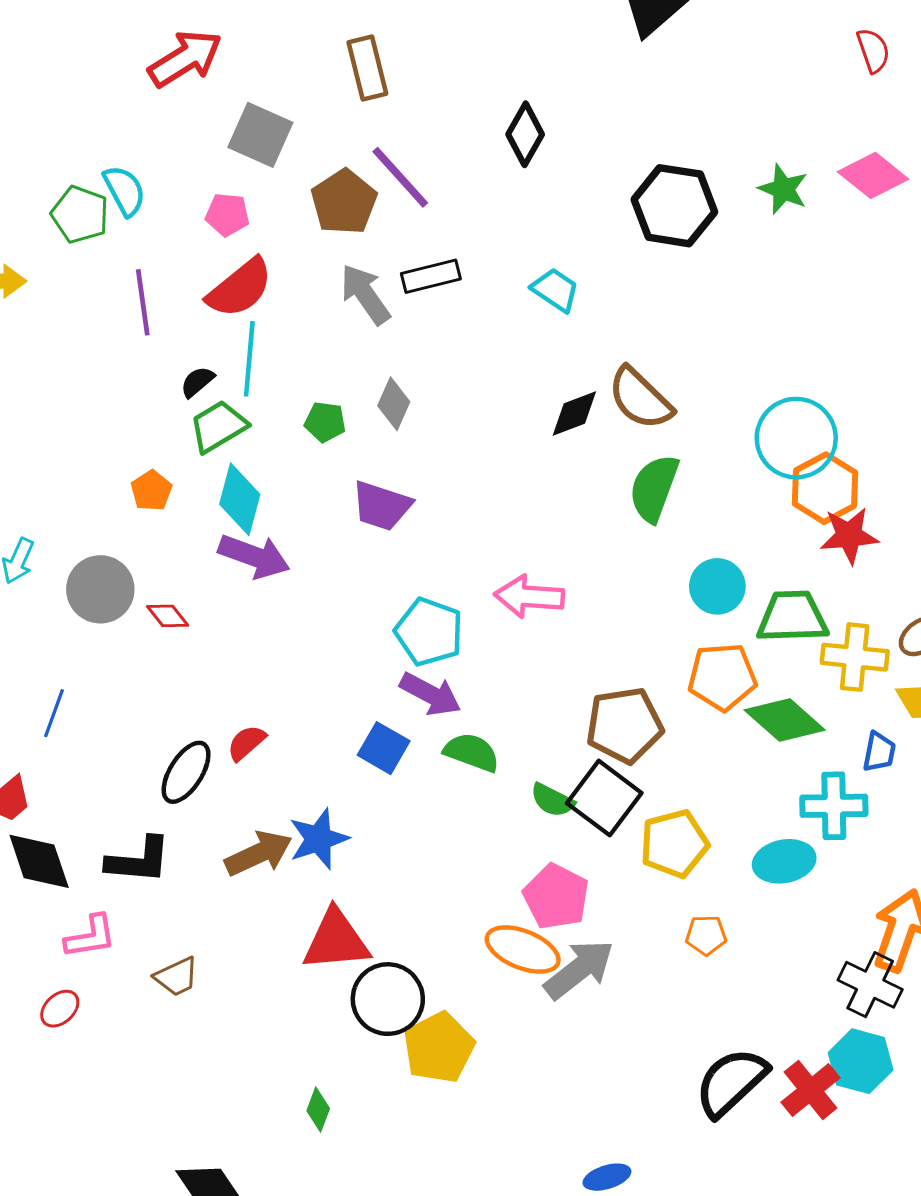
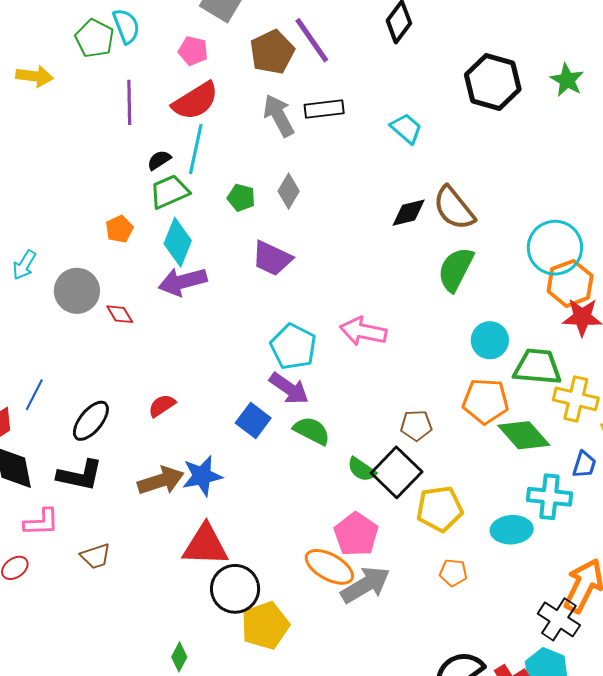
purple arrow: (254, 556) -> (183, 282), turned 138
blue line: (54, 713) -> (34, 395), moved
brown pentagon: (624, 725) -> (416, 425), size x0.6
black ellipse: (186, 772) -> (91, 421), moved

